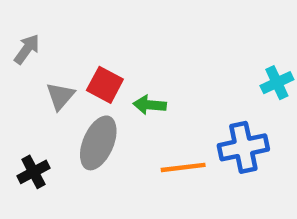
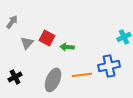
gray ellipse: (98, 143) -> (53, 80), moved

